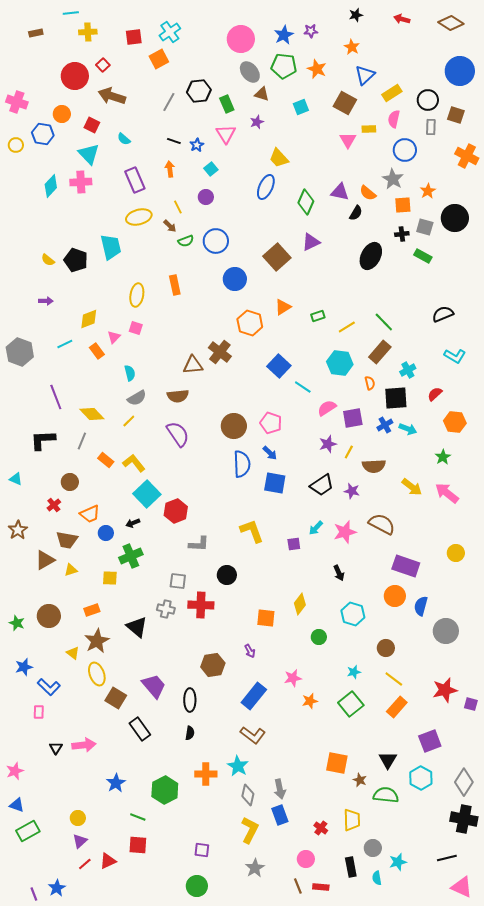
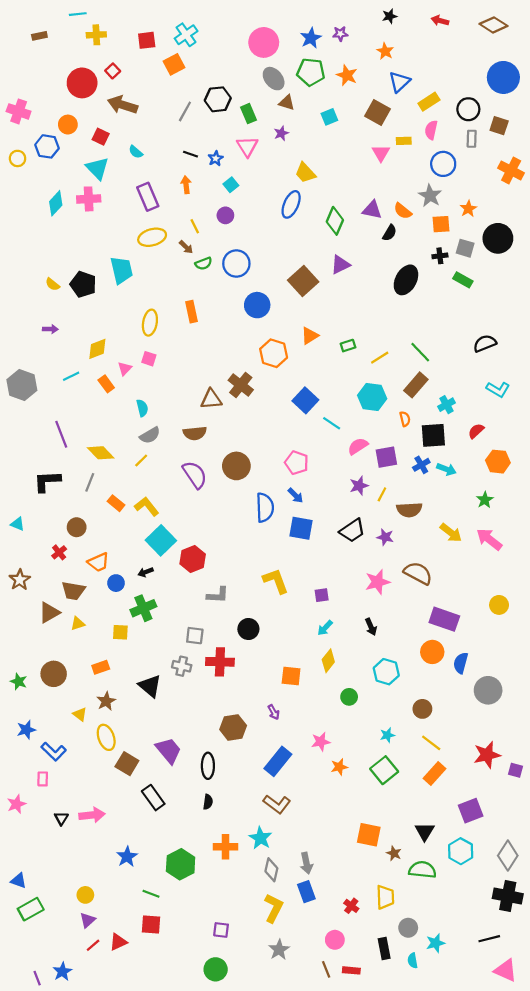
brown circle: (234, 426) -> (236, 466), moved
cyan arrow: (316, 528) -> (325, 628), moved
brown star: (97, 641) -> (106, 701), size x0.7
pink star: (15, 771) -> (16, 804), moved

